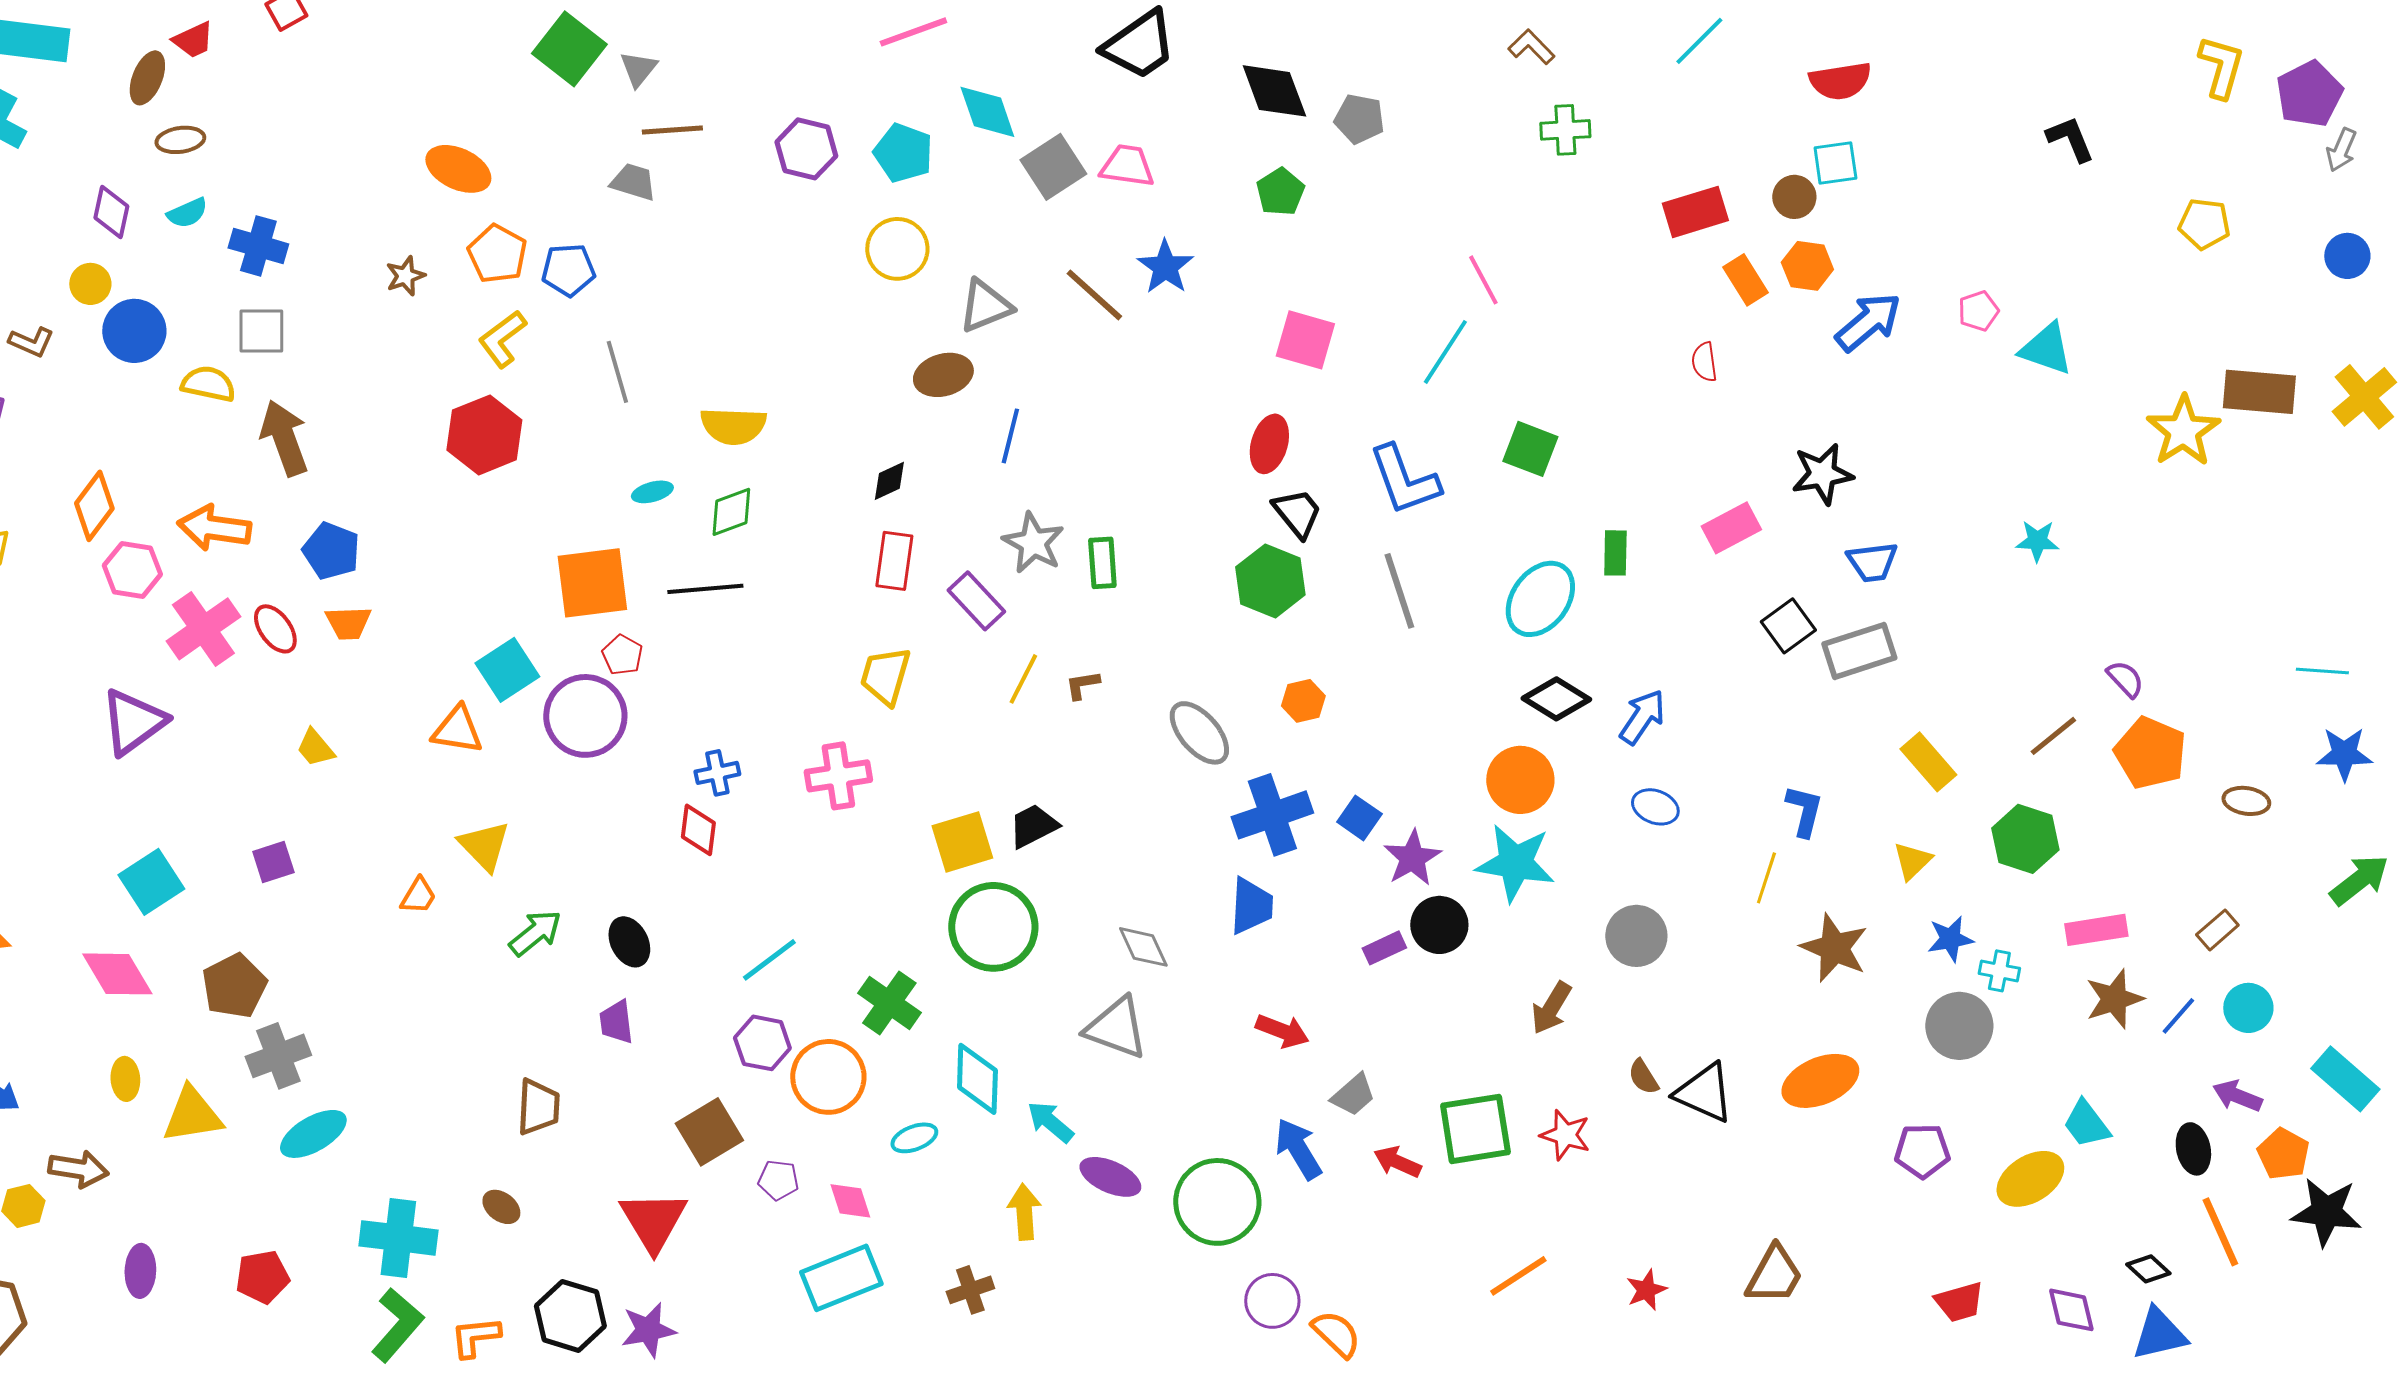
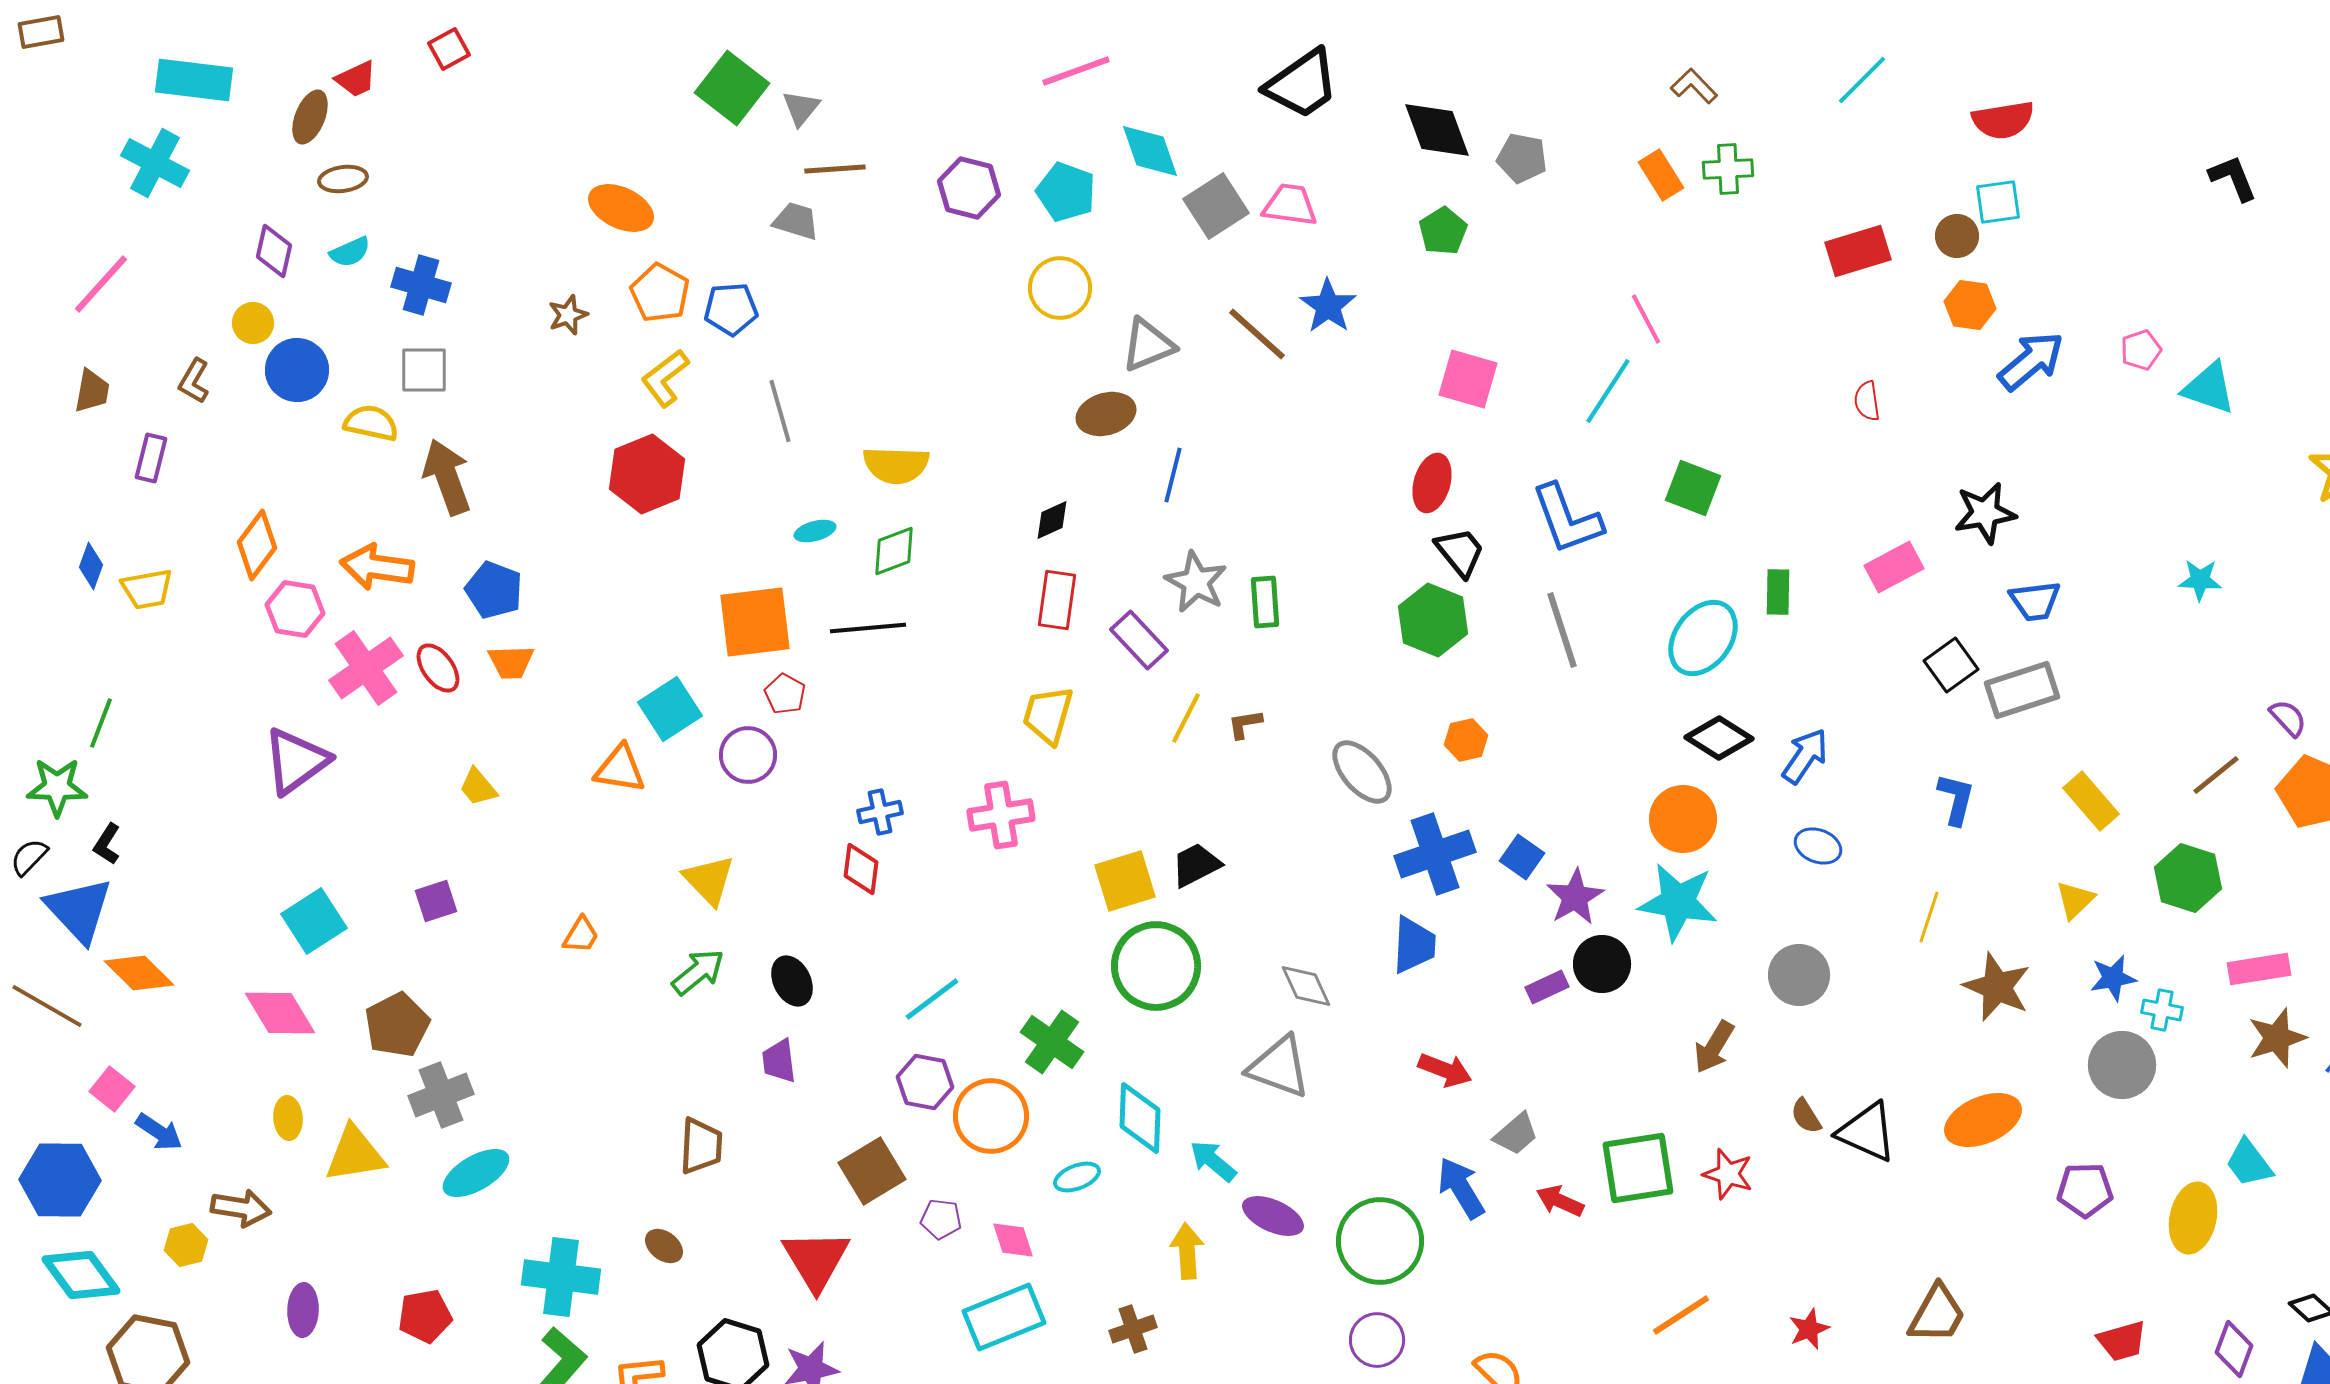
orange rectangle: (1745, 280) -> (1661, 175), moved
brown L-shape: (31, 342) -> (194, 381), turned 96
purple circle: (585, 716) -> (748, 755), size x0.7
blue L-shape: (1804, 811) -> (1956, 799), moved
yellow triangle: (484, 846) -> (709, 880), moved
yellow ellipse: (2030, 1179) -> (2193, 1218), turned -46
purple circle: (1272, 1301) -> (1377, 1340), moved
purple diamond: (2071, 1310) -> (2234, 1349), turned 34

